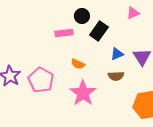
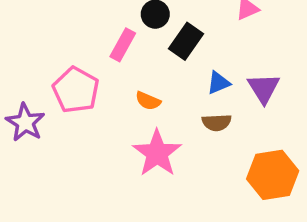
pink rectangle: (64, 33) -> (123, 45), turned -54
pink pentagon: (41, 80) -> (76, 90), moved

